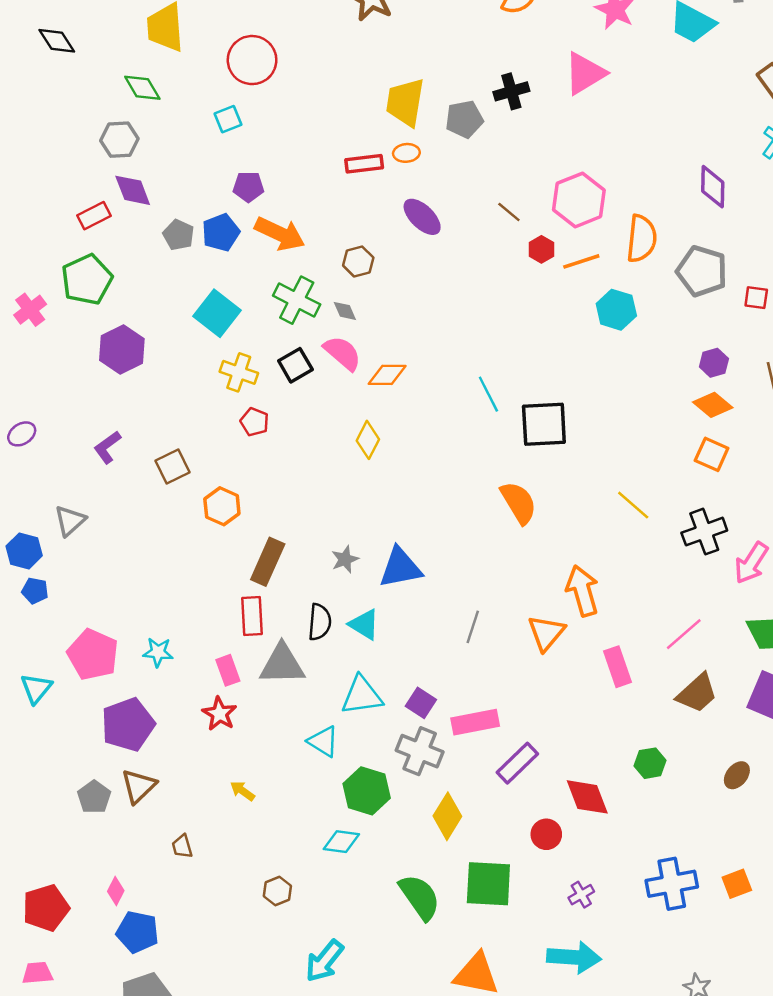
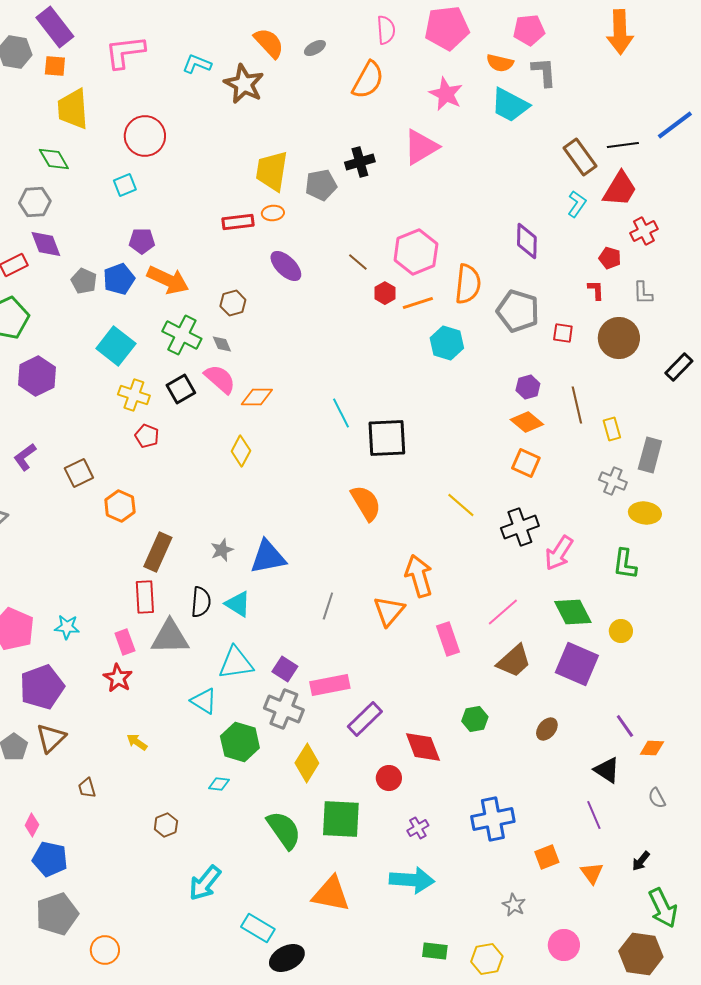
cyan diamond: (341, 842) -> (219, 784), size x0.7
orange square: (737, 884) -> (547, 857), moved

